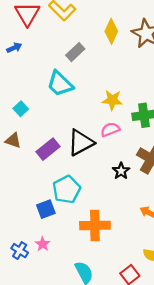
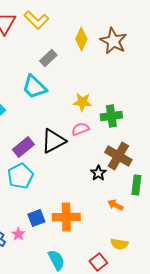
black star: (121, 171) -> (98, 173), moved
cyan pentagon: (67, 189) -> (20, 176), moved
blue square: (46, 209) -> (36, 218), moved

